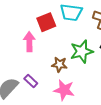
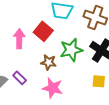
red square: (46, 22) -> (43, 31), moved, turned -30

